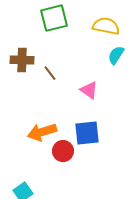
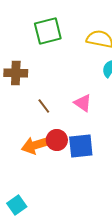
brown line: (50, 73) -> (44, 106), moved
red circle: (63, 151) -> (57, 140), moved

